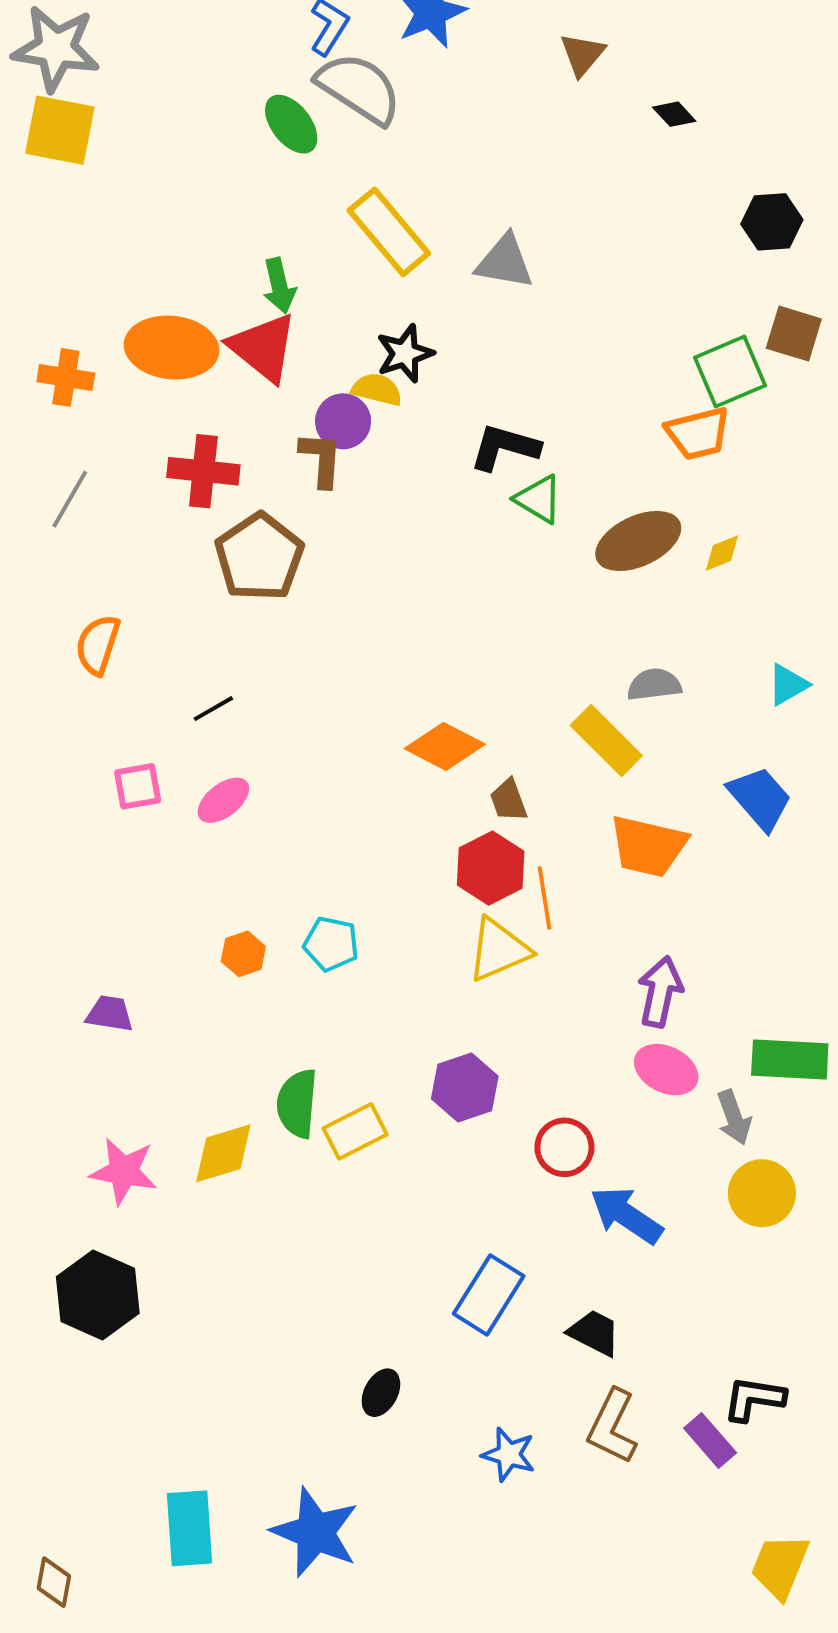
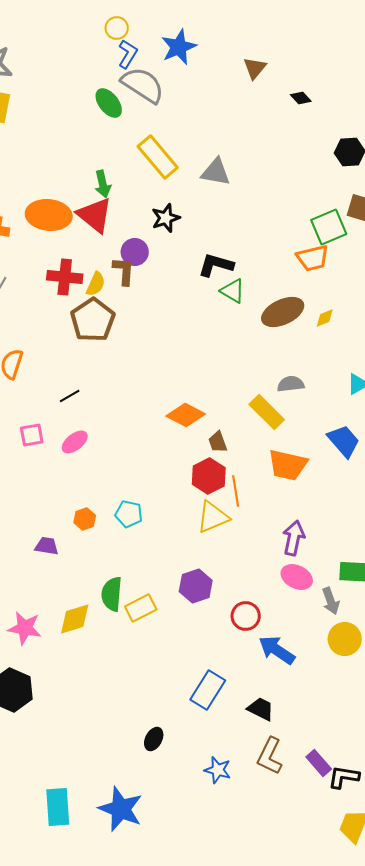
yellow semicircle: (377, 389) -> (96, 284), moved, turned 100
purple trapezoid: (110, 1014) -> (47, 546), moved
black L-shape: (754, 1399) -> (344, 777), moved

